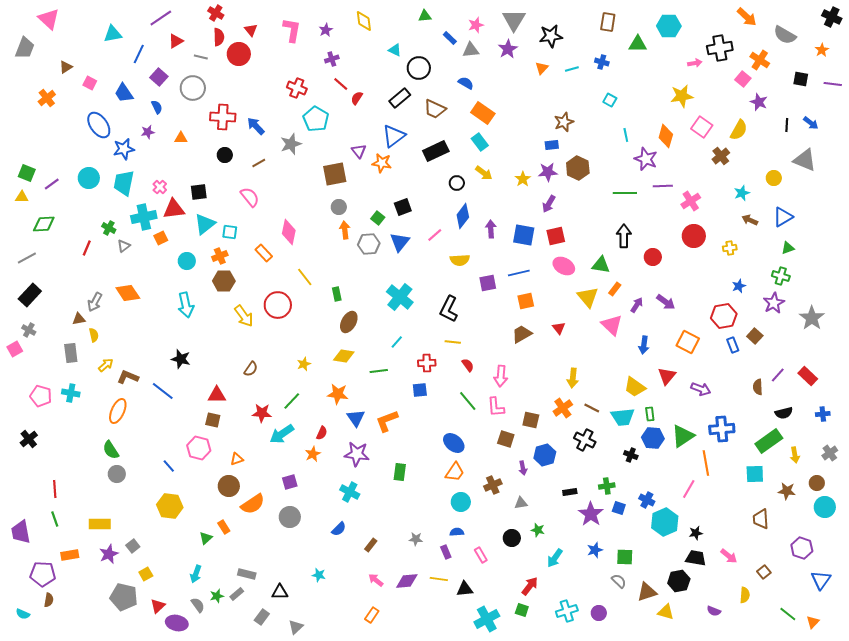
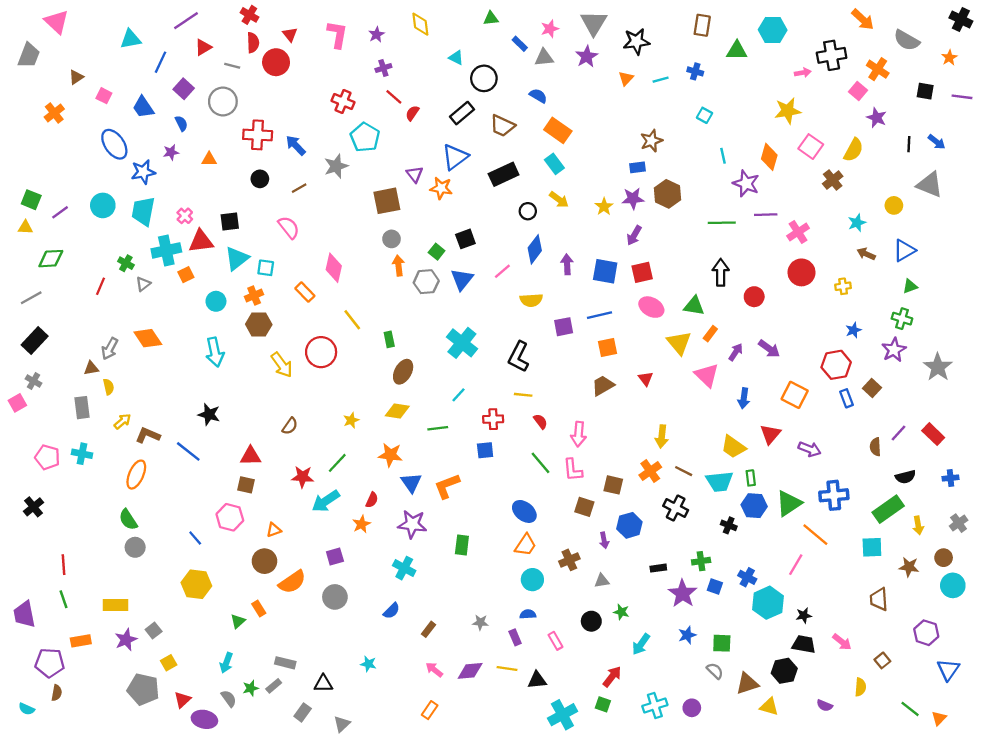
orange line: (706, 463) -> (815, 535), turned -40

